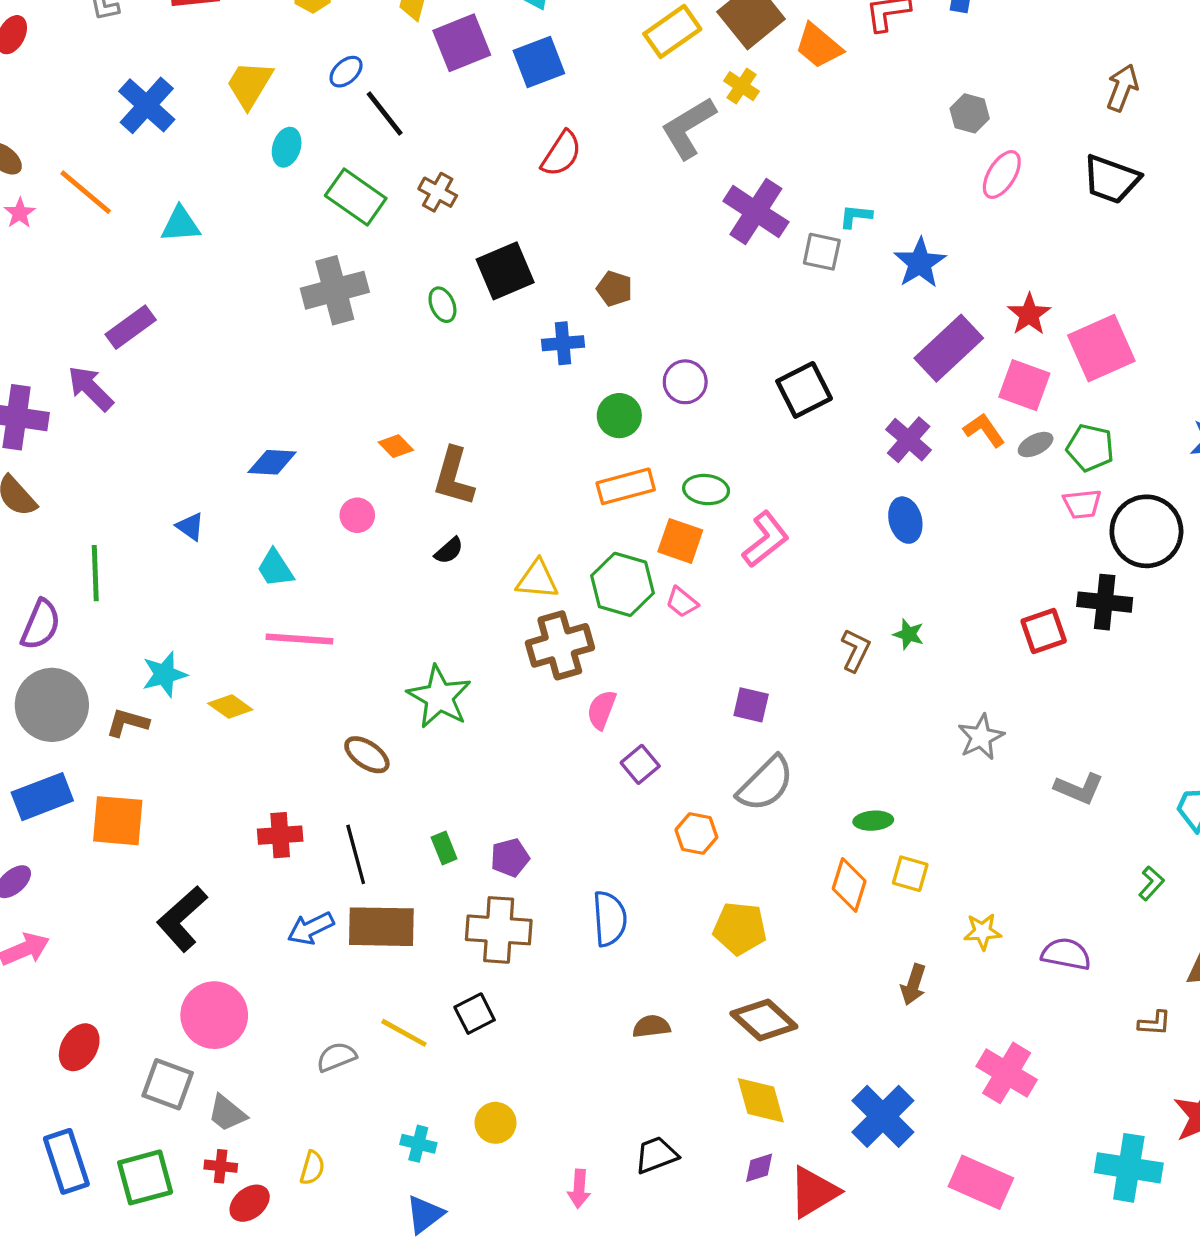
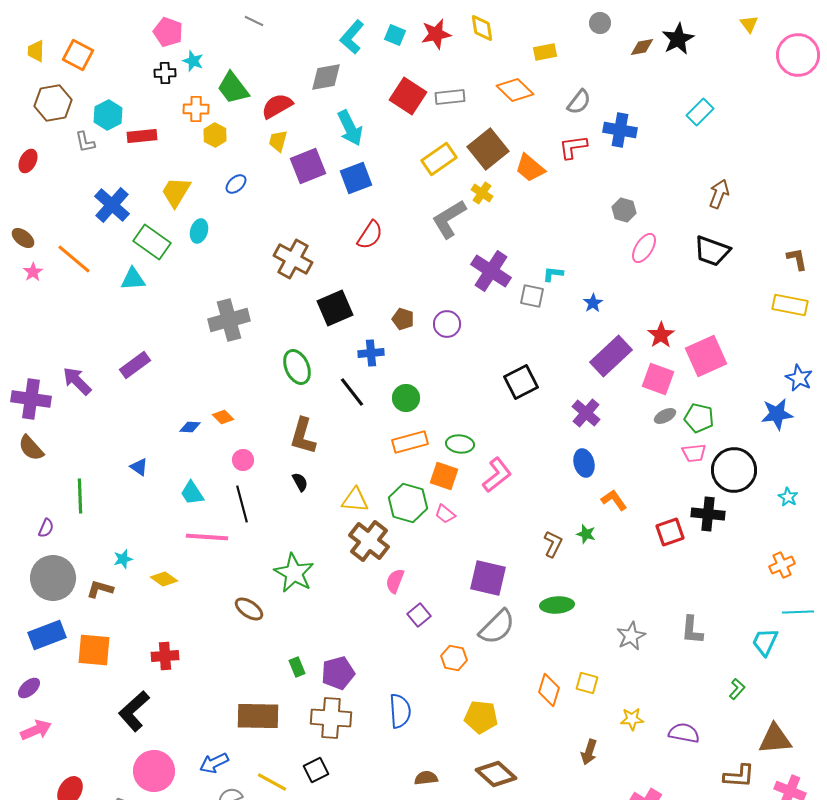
black line: (385, 113) -> (352, 392), moved
brown cross: (438, 192) -> (293, 259), size x1.6
green rectangle: (356, 197) -> (152, 242), moved
blue star: (920, 263) -> (593, 303), size x0.6
green ellipse: (442, 305) -> (297, 367), moved, size x1.6
purple rectangle: (131, 327) -> (135, 365), moved
purple circle: (685, 382) -> (447, 324), moved
orange L-shape: (984, 430) -> (614, 500), moved
orange diamond: (396, 446) -> (223, 417), moved
blue diamond: (272, 462) -> (190, 427), size x0.7
black semicircle: (449, 551) -> (300, 482), turned -78
purple semicircle: (41, 625) -> (46, 528), size x0.6
brown cross: (560, 645) -> (369, 541), turned -36
cyan star: (164, 674) -> (123, 559), size x0.7
purple square: (751, 705) -> (488, 578), size x1.6
gray star: (981, 737) -> (631, 636), moved
gray L-shape: (1079, 788) -> (692, 630), turned 72
green ellipse: (873, 821) -> (557, 605), moved, size x1.4
red cross: (280, 835) -> (165, 656), moved
black line: (356, 854) -> (242, 504), moved
purple pentagon: (510, 858) -> (338, 673), size x1.4
blue arrow: (311, 928) -> (214, 763), moved
brown L-shape: (1155, 1023) -> (739, 776), size x1.5

